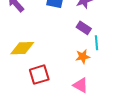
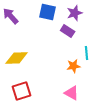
purple rectangle: (84, 28) -> (68, 31), moved
red square: (39, 75) -> (22, 91), moved

